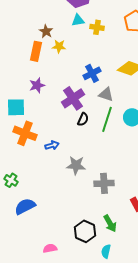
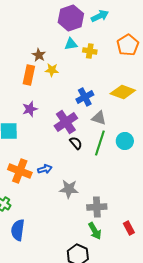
black semicircle: (83, 119) -> (76, 143), turned -64
orange cross: (25, 133) -> (20, 171), moved
blue semicircle: (25, 206) -> (18, 230), turned -55
green arrow: (110, 223) -> (95, 231), moved

